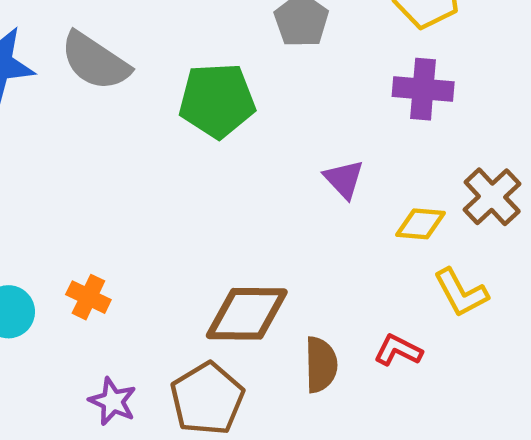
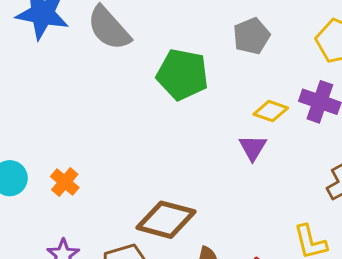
yellow diamond: (421, 224) -> (271, 111), moved

